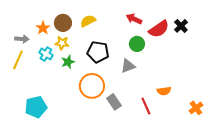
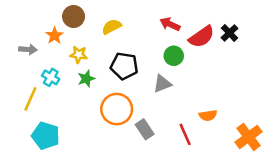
brown circle: (63, 23) -> (74, 16), moved
cyan cross: (46, 54) -> (51, 77), moved
yellow line: (18, 60) -> (30, 99), moved
cyan pentagon: (36, 107) -> (46, 136), turned 30
orange cross: (196, 108) -> (249, 137), size x1.5

